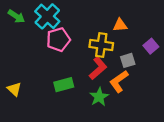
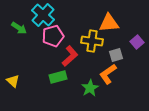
green arrow: (16, 16) -> (19, 28), moved
orange triangle: (120, 25) -> (109, 23), size x1.5
red L-shape: (98, 68) -> (70, 56), moved

